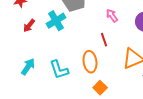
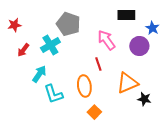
pink arrow: (112, 16) -> (106, 40), size x1.5
cyan arrow: (28, 67) -> (39, 74), moved

